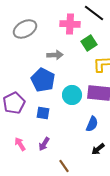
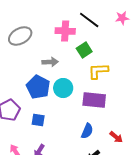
cyan circle: (72, 95) -> (63, 88), moved

